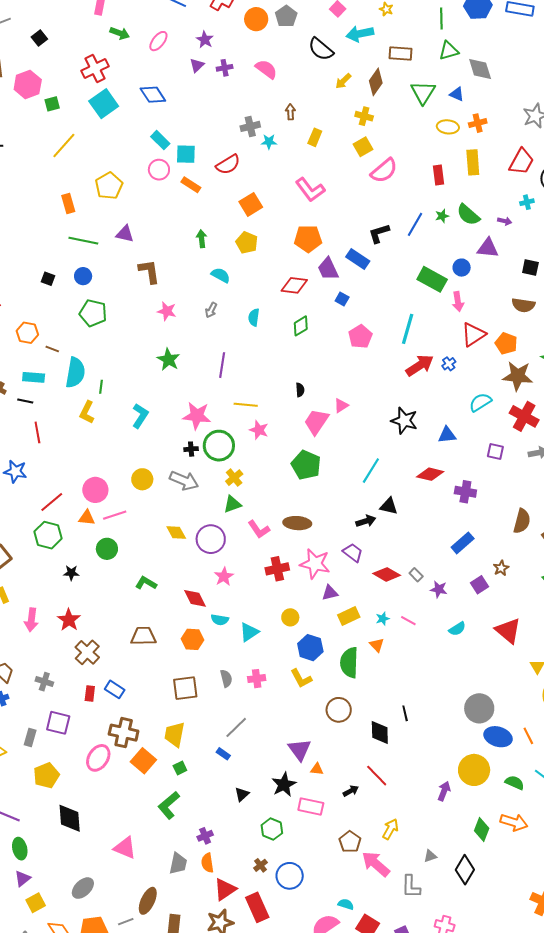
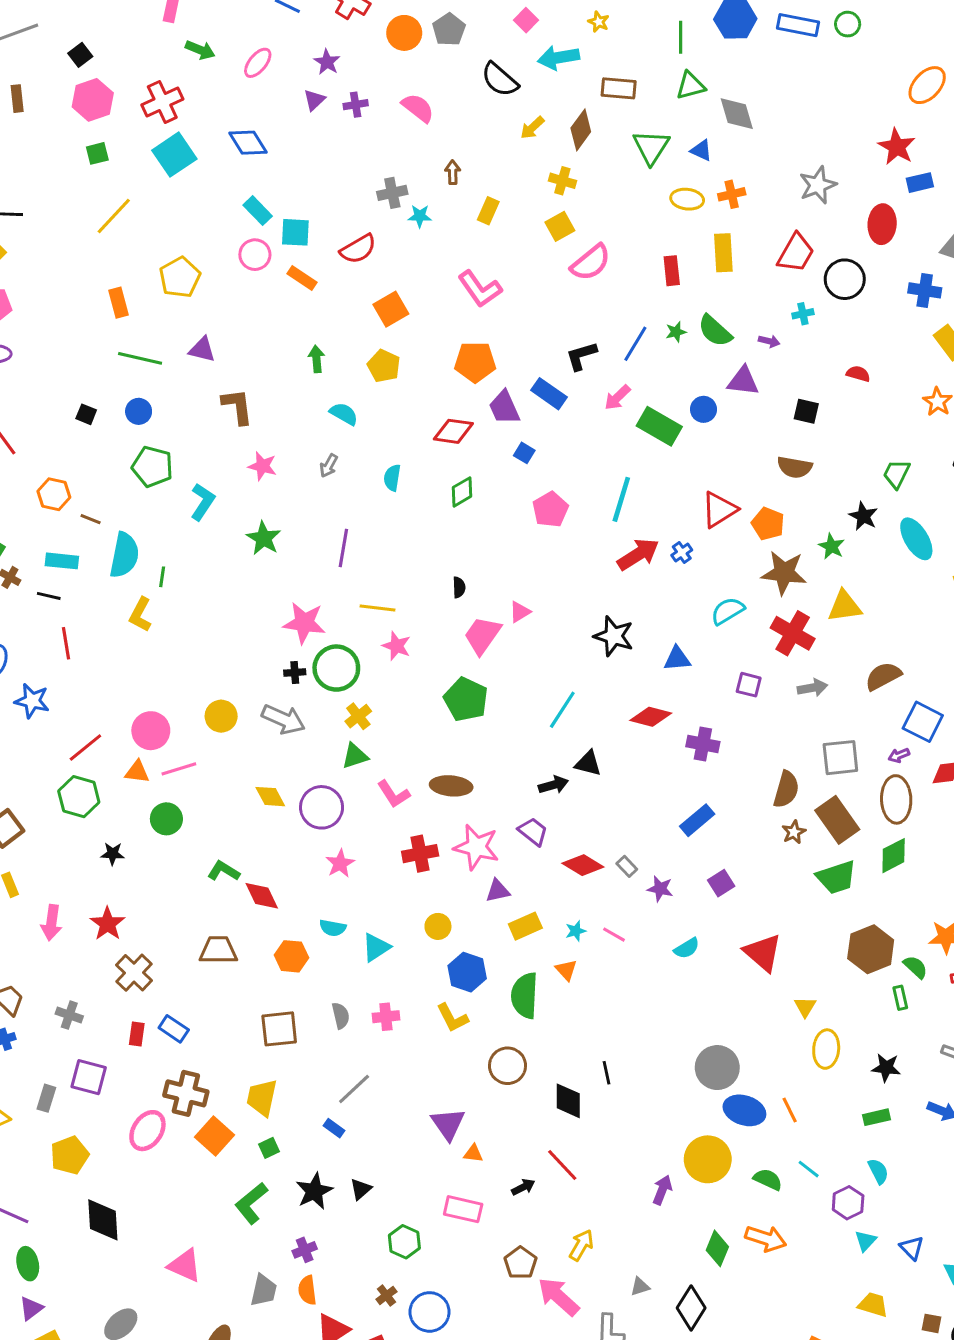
pink hexagon: (28, 85) -> (93, 100), moved
pink arrow: (458, 302) -> (617, 397), moved, turned 54
cyan L-shape: (140, 416) -> (203, 502), moved
brown star: (501, 568) -> (794, 832), moved
red diamond: (195, 598) -> (262, 896), moved
black star: (284, 785) -> (314, 1191), moved

